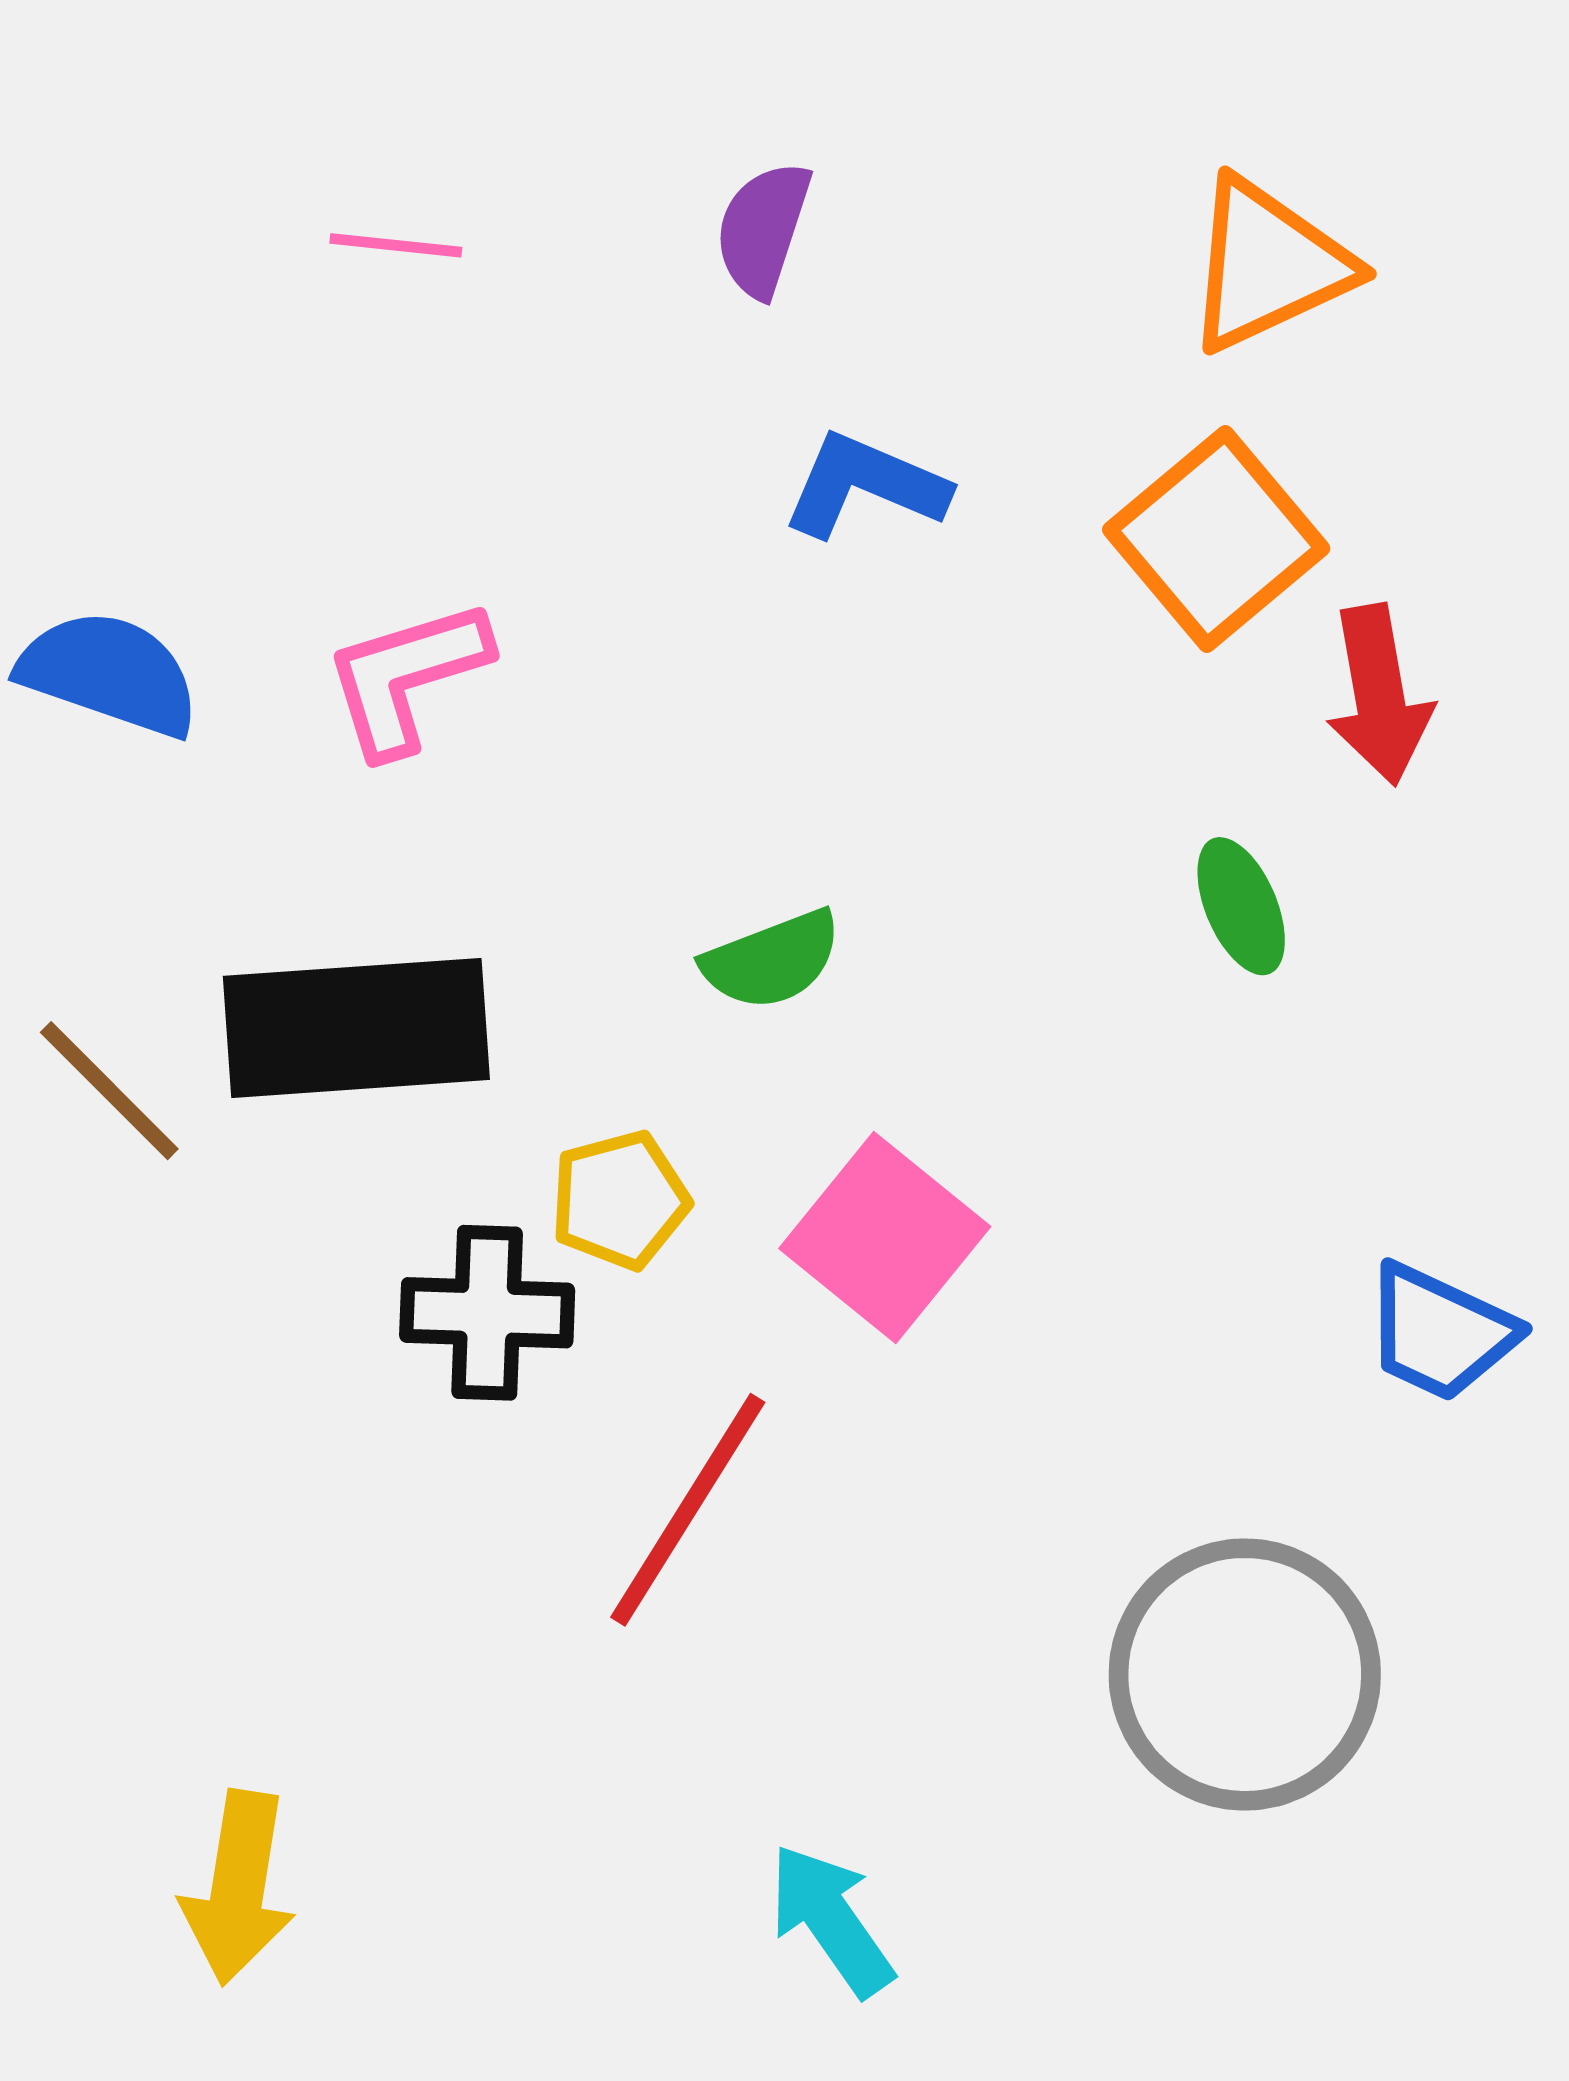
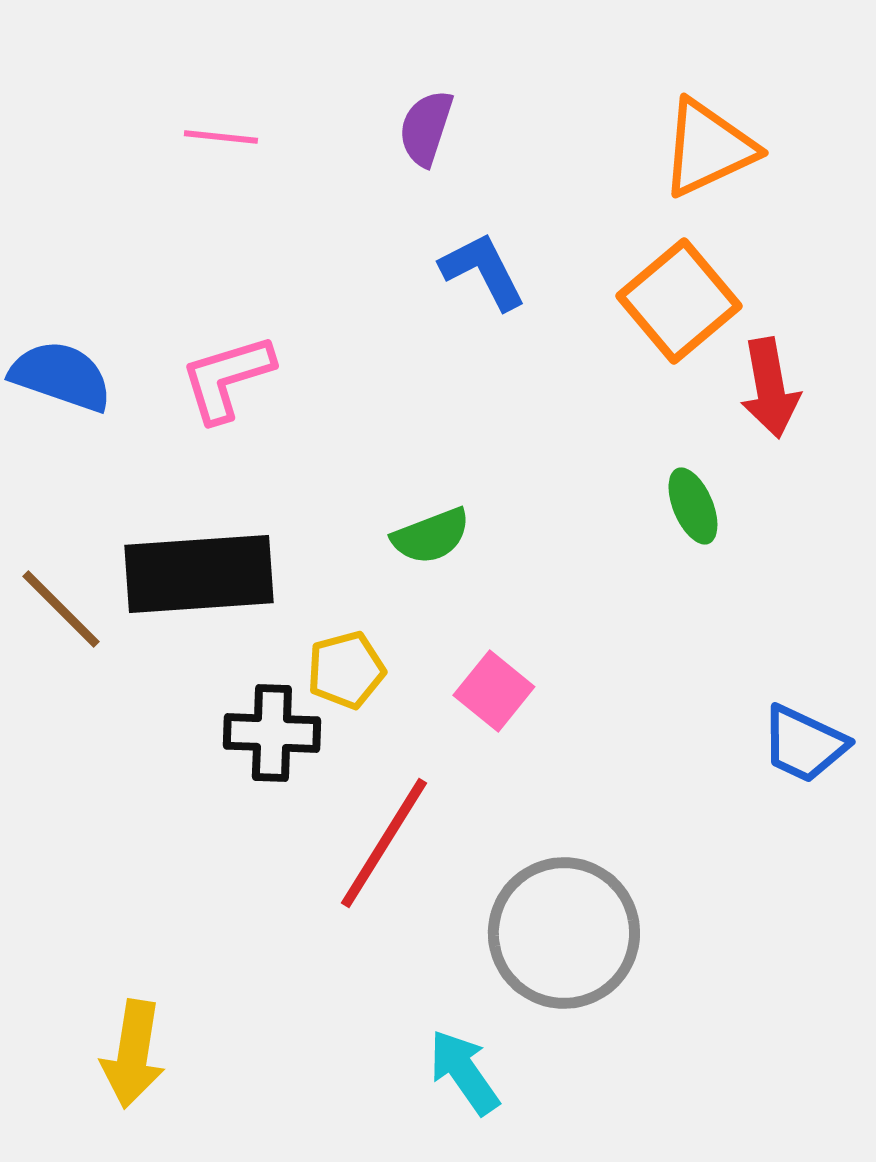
blue L-shape: (865, 485) -> (483, 271), turned 40
pink square: (885, 1238) -> (494, 691), size x0.7
gray circle: (1245, 1675) -> (564, 933), moved

